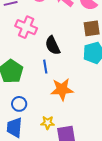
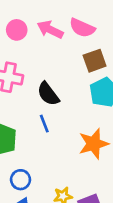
orange star: (62, 89) -> (94, 144), moved

